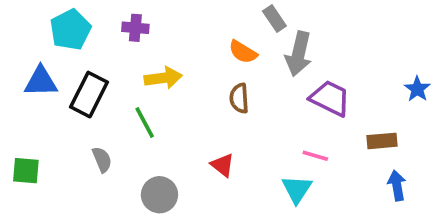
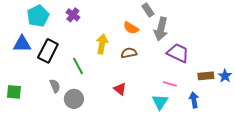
purple cross: (135, 28) -> (73, 15), turned 32
yellow arrow: (163, 78) -> (102, 44), moved, turned -72
blue star: (417, 89) -> (225, 76), moved
brown semicircle: (239, 98) -> (129, 53), turned 84
blue arrow: (397, 185) -> (194, 100), moved
gray circle: (159, 195) -> (74, 99), moved

